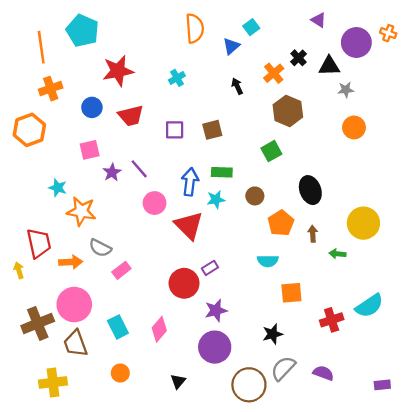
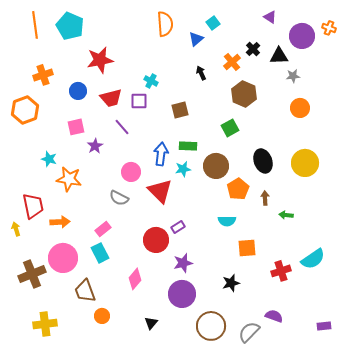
orange line: (41, 47) -> (35, 25), moved
cyan cross: (177, 78) -> (151, 81), moved, turned -32
purple square: (175, 130) -> (139, 101), moved
purple line: (139, 169) -> (122, 127), moved
brown circle: (255, 196) -> (216, 166), size x1.6
yellow circle: (363, 223) -> (305, 163), moved
gray semicircle: (100, 248) -> (119, 198), moved
cyan rectangle: (118, 327) -> (100, 253), moved
brown trapezoid: (75, 343) -> (85, 291), moved
gray semicircle: (283, 368) -> (249, 332), moved

